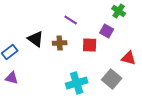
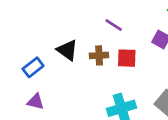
red square: (90, 45) -> (127, 58), moved

